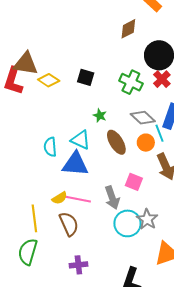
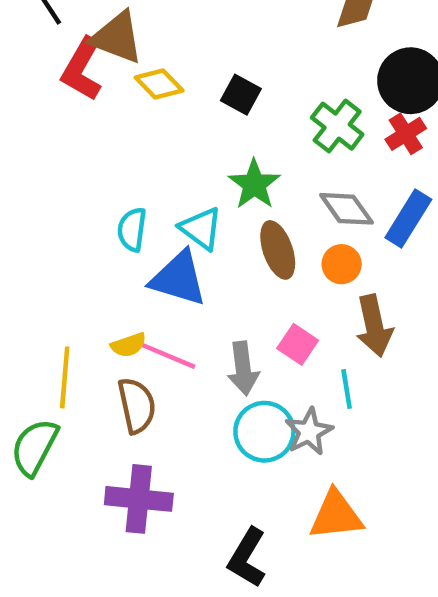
green star: (100, 116) -> (254, 184), size x1.6
cyan line: (159, 133) -> (347, 389), moved
purple cross: (78, 265) -> (139, 499), size x1.6

